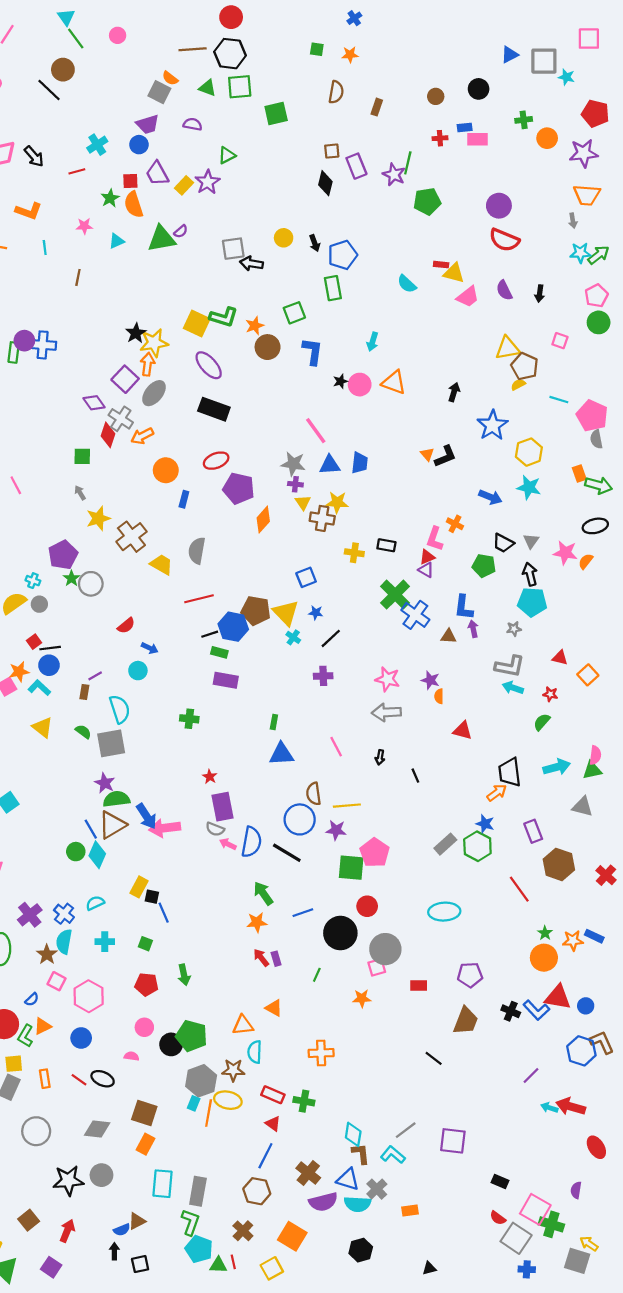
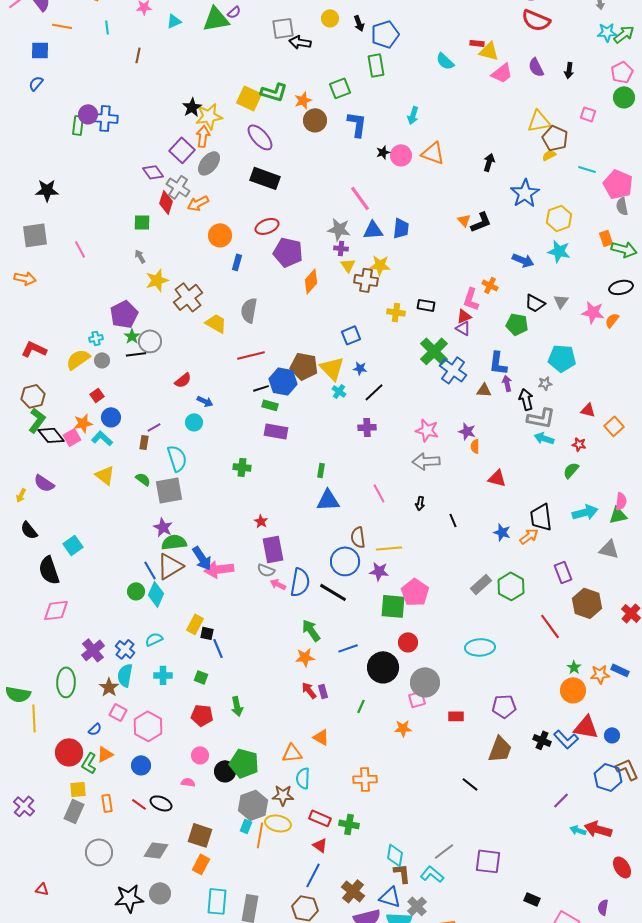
black arrow: (530, 574) -> (526, 399), moved
cyan cross: (33, 581) -> (96, 338), turned -32
black line: (50, 648) -> (136, 354), moved
blue star: (485, 824) -> (502, 532), moved

